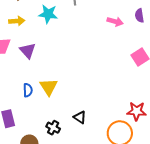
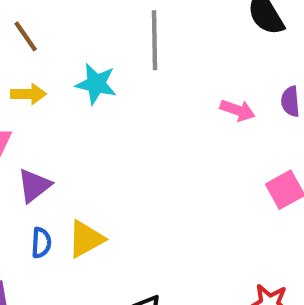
purple triangle: (28, 51) -> (34, 186), moved, turned 30
yellow triangle: (49, 87) -> (86, 239), turned 30

